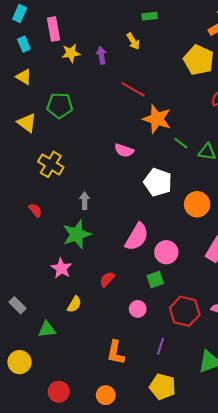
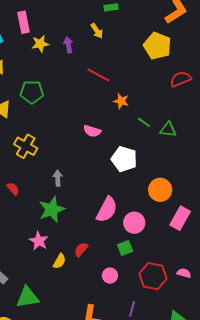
orange star: (157, 119) -> (121, 101), size x0.6
orange circle: (197, 204) -> (160, 190), moved
yellow semicircle: (74, 304) -> (59, 261), moved
green triangle: (47, 329) -> (28, 297), size x1.4

